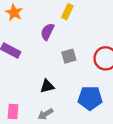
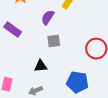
gray square: (69, 56) -> (54, 41), moved

